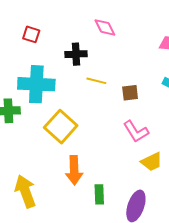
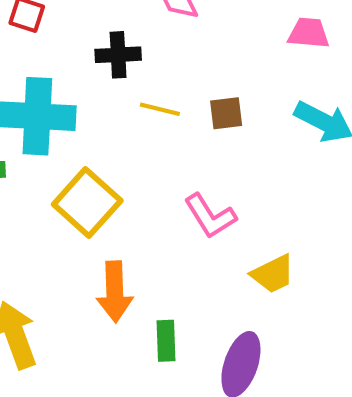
brown square: (130, 93) -> (226, 113), moved
pink L-shape: (136, 131) -> (210, 216), moved

